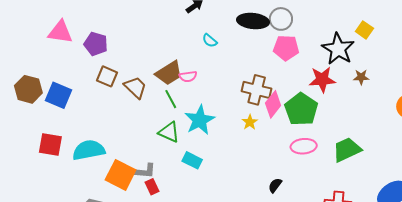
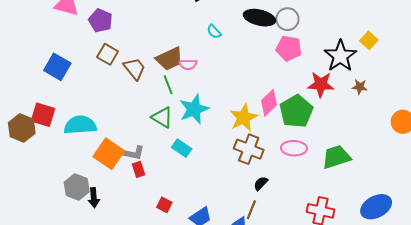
brown hexagon: (28, 89) -> (22, 128), moved
brown cross: (257, 90) -> (249, 149), moved
yellow star: (250, 122) -> (244, 118), size x1.8

